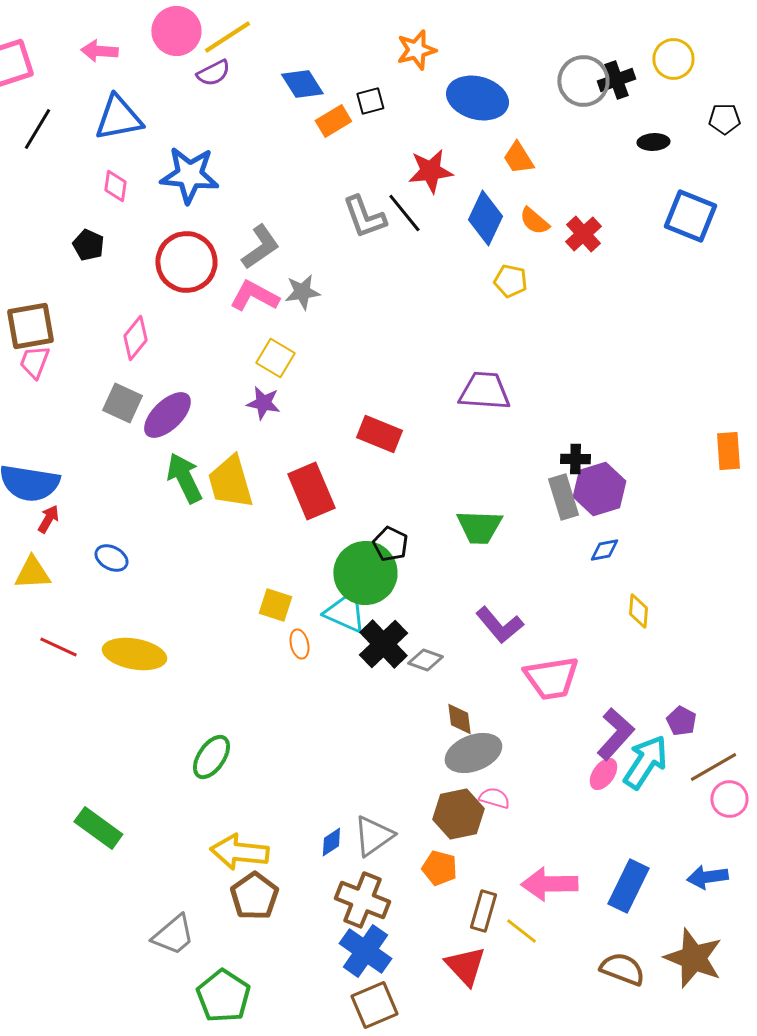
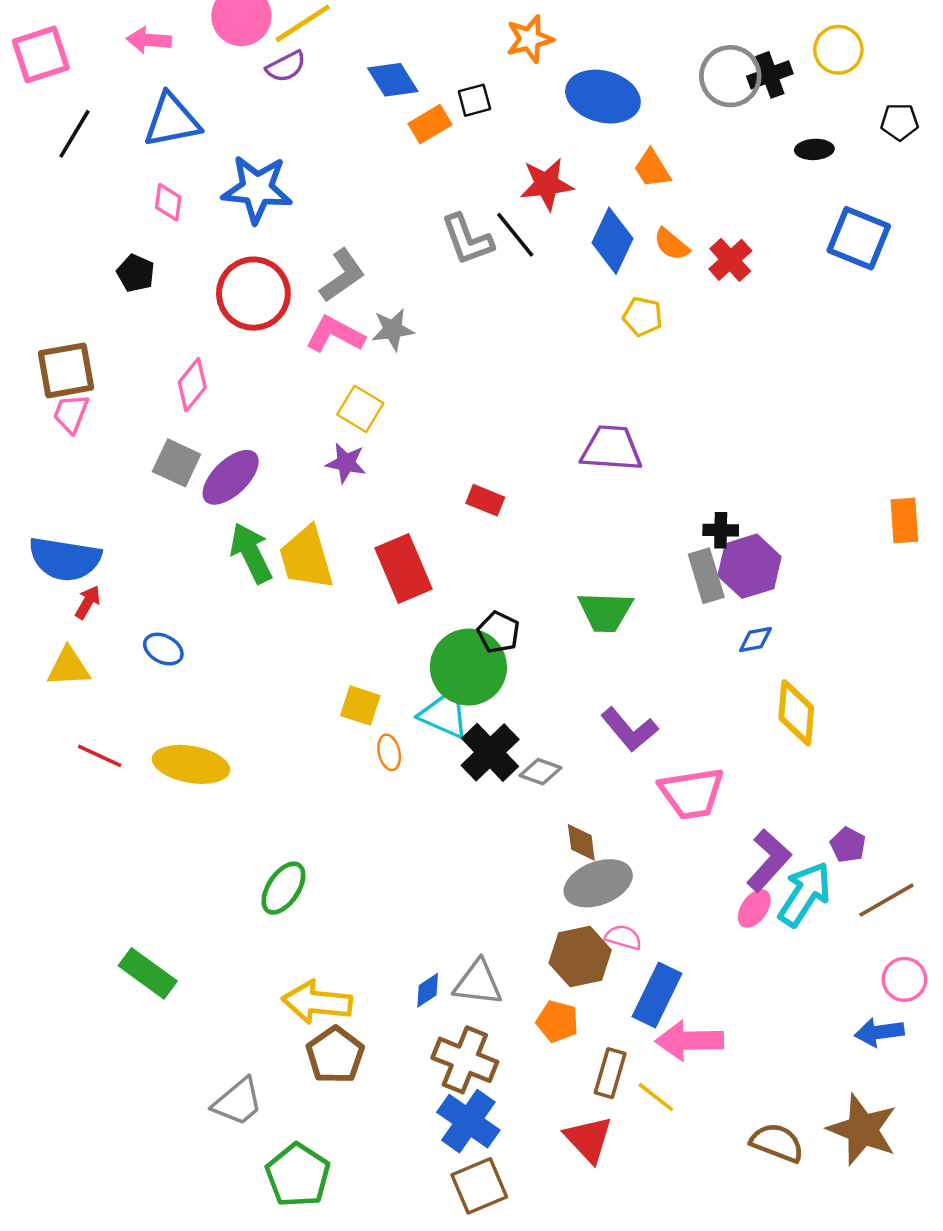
red rectangle: (379, 434) -> (485, 500), size x0.7
yellow diamond: (638, 611) -> (796, 713), size x1.6
pink circle: (729, 799) -> (904, 979), moved
gray triangle: (373, 836) -> (478, 983), turned 42
blue rectangle: (628, 886) -> (657, 995), moved

